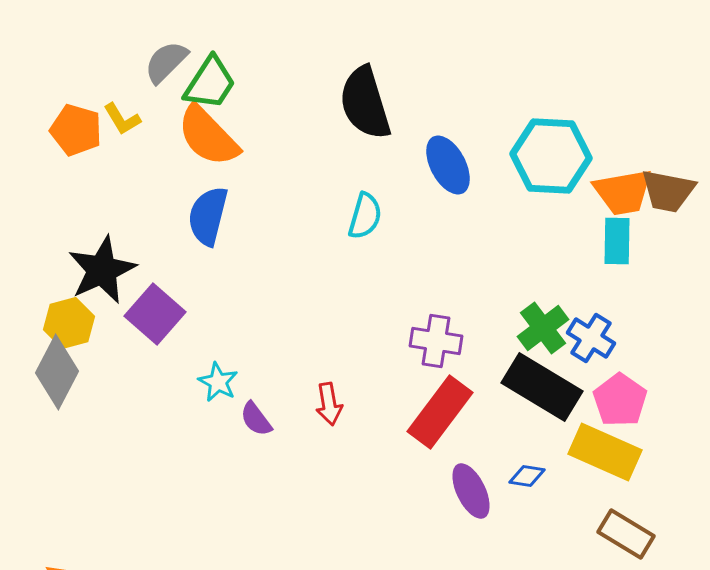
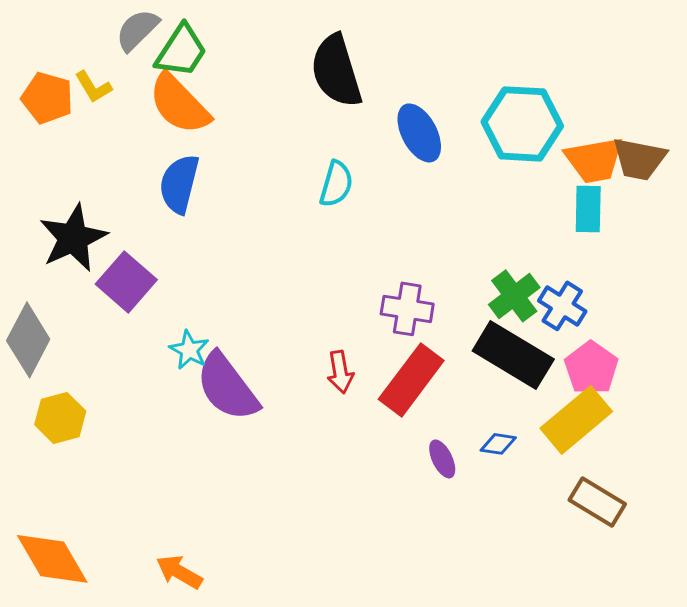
yellow hexagon: (69, 323) -> (60, 418), moved
red arrow: (329, 404) -> (340, 372), moved
purple semicircle: (256, 419) -> (227, 387), size x2.0
yellow rectangle: (605, 452) -> (576, 420), turned -64
purple ellipse: (471, 491) -> (442, 459), size x0.7

